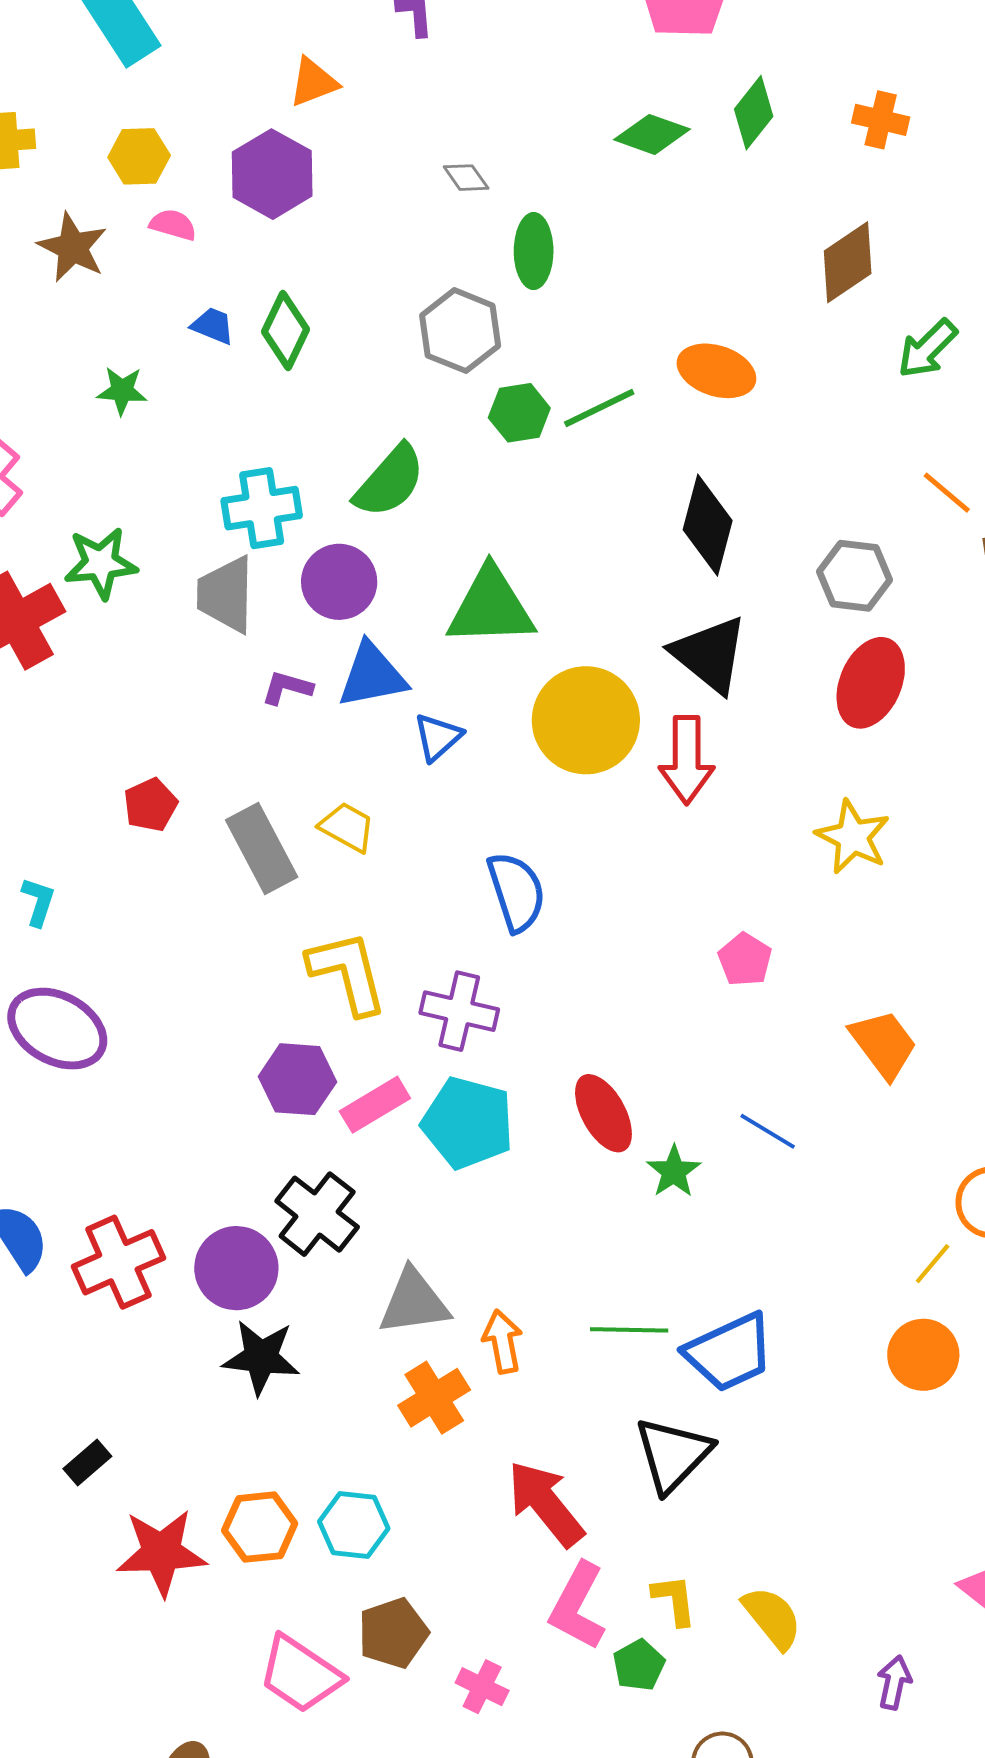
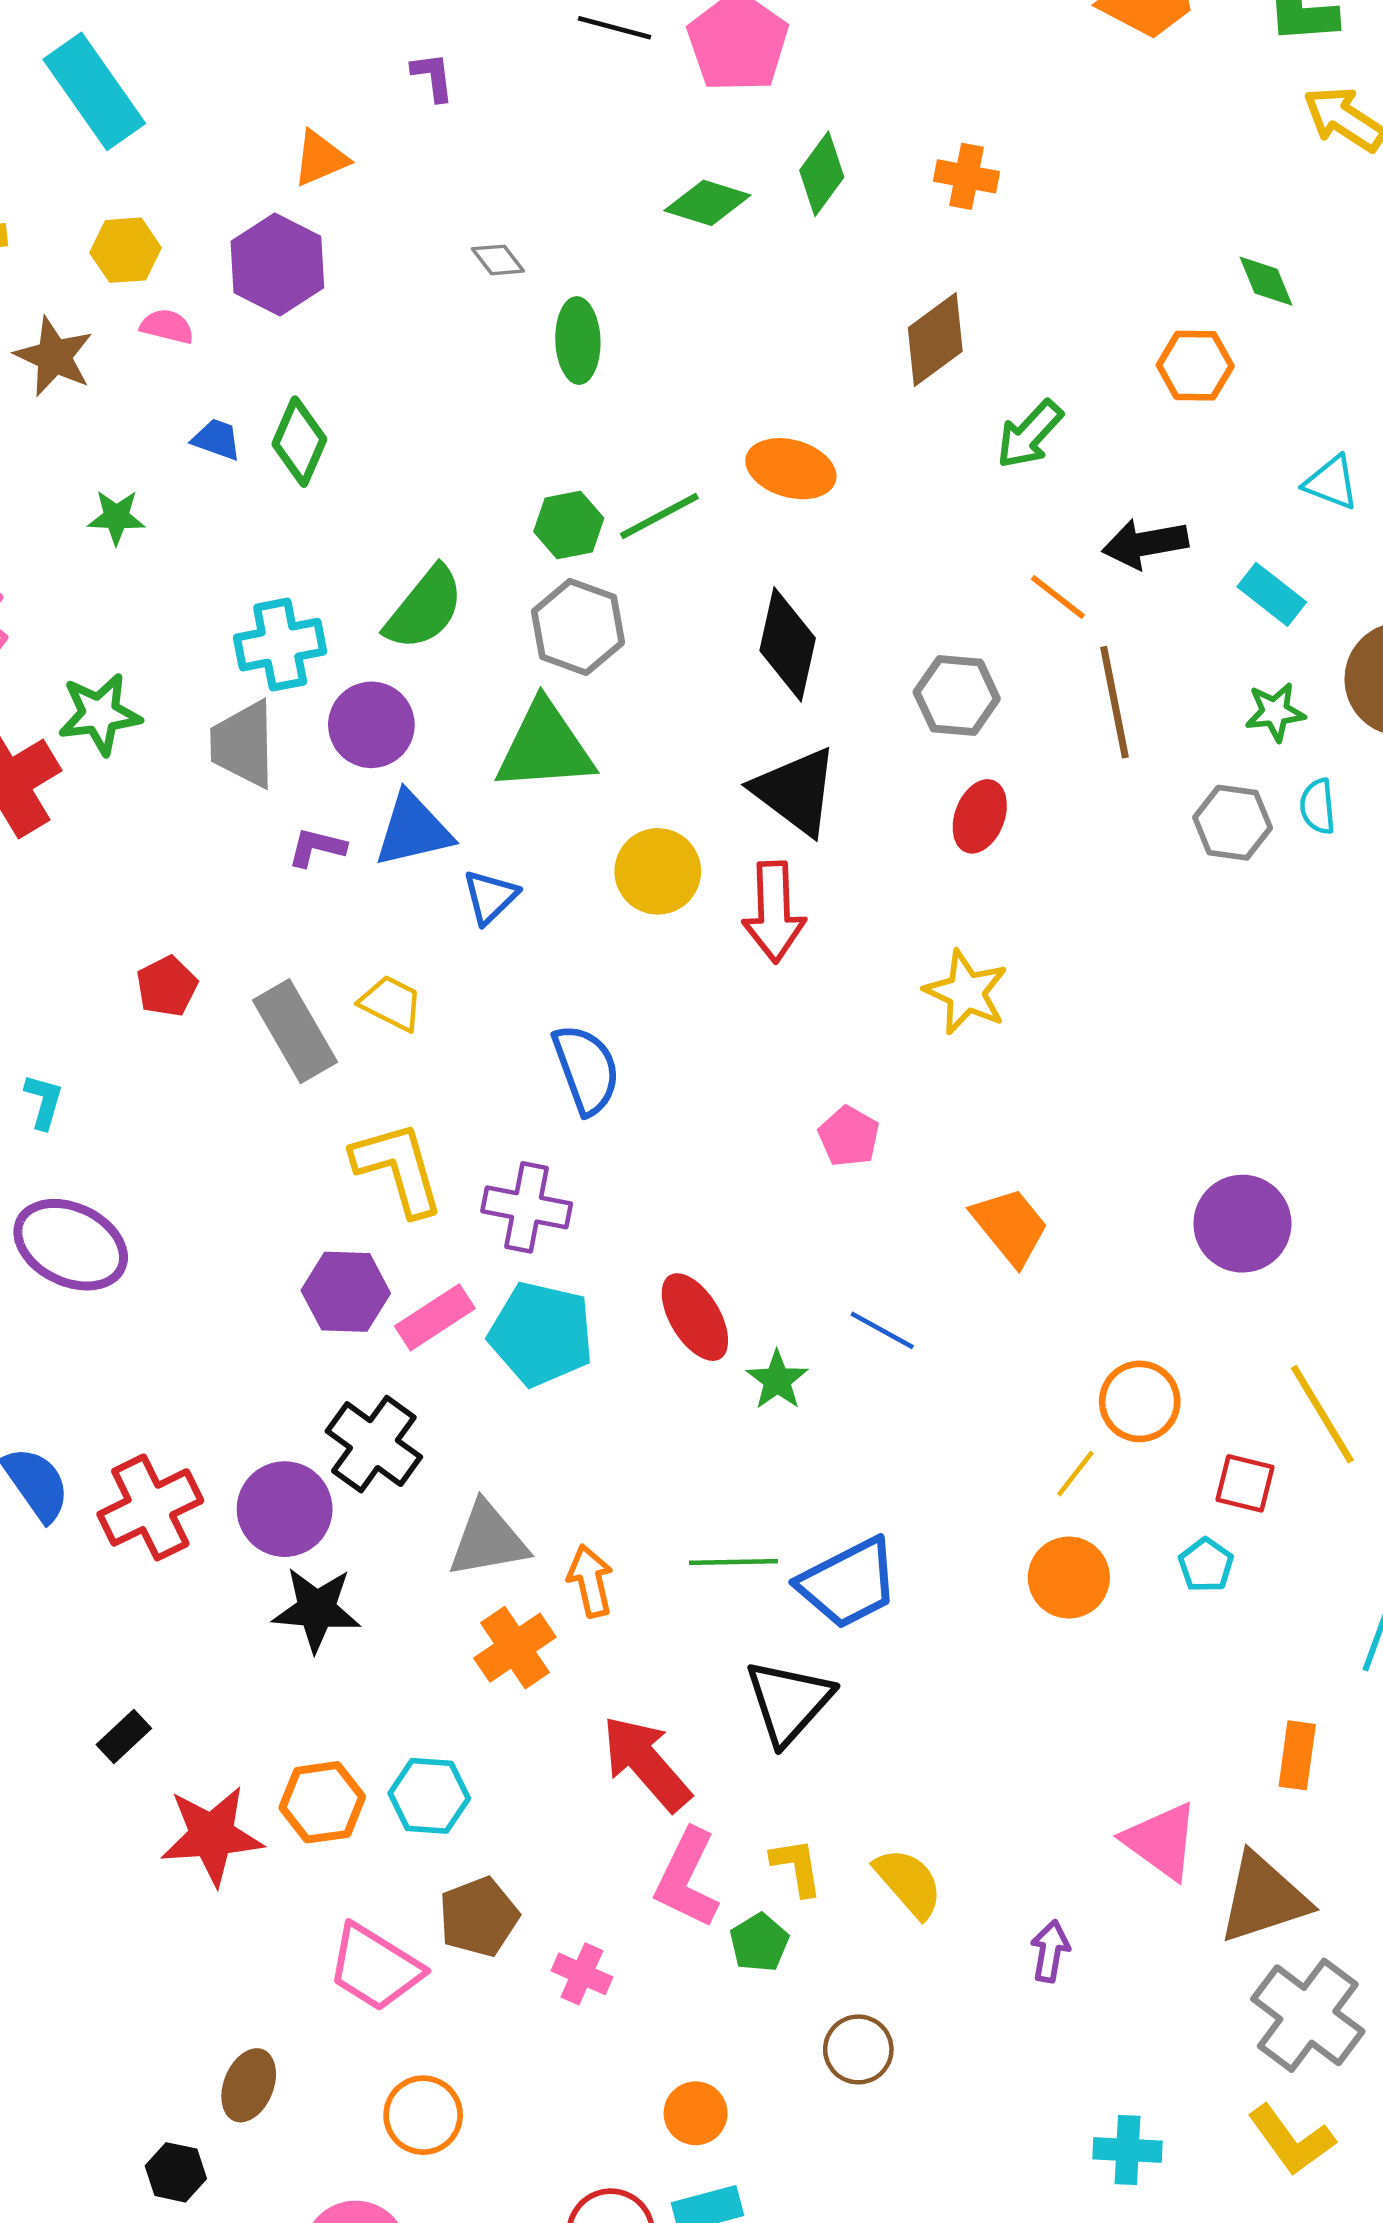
gray hexagon: (460, 331) -> (578, 627), moved
red ellipse: (871, 683) -> (980, 816), size x0.7
yellow circle: (586, 720) -> (658, 871), size x0.7

